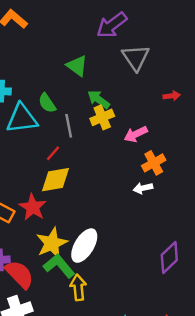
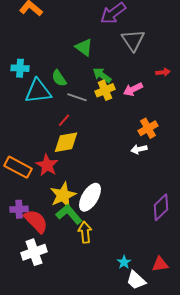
gray line: (69, 126) -> (77, 97), turned -60
pink arrow: (136, 134) -> (133, 89), moved

